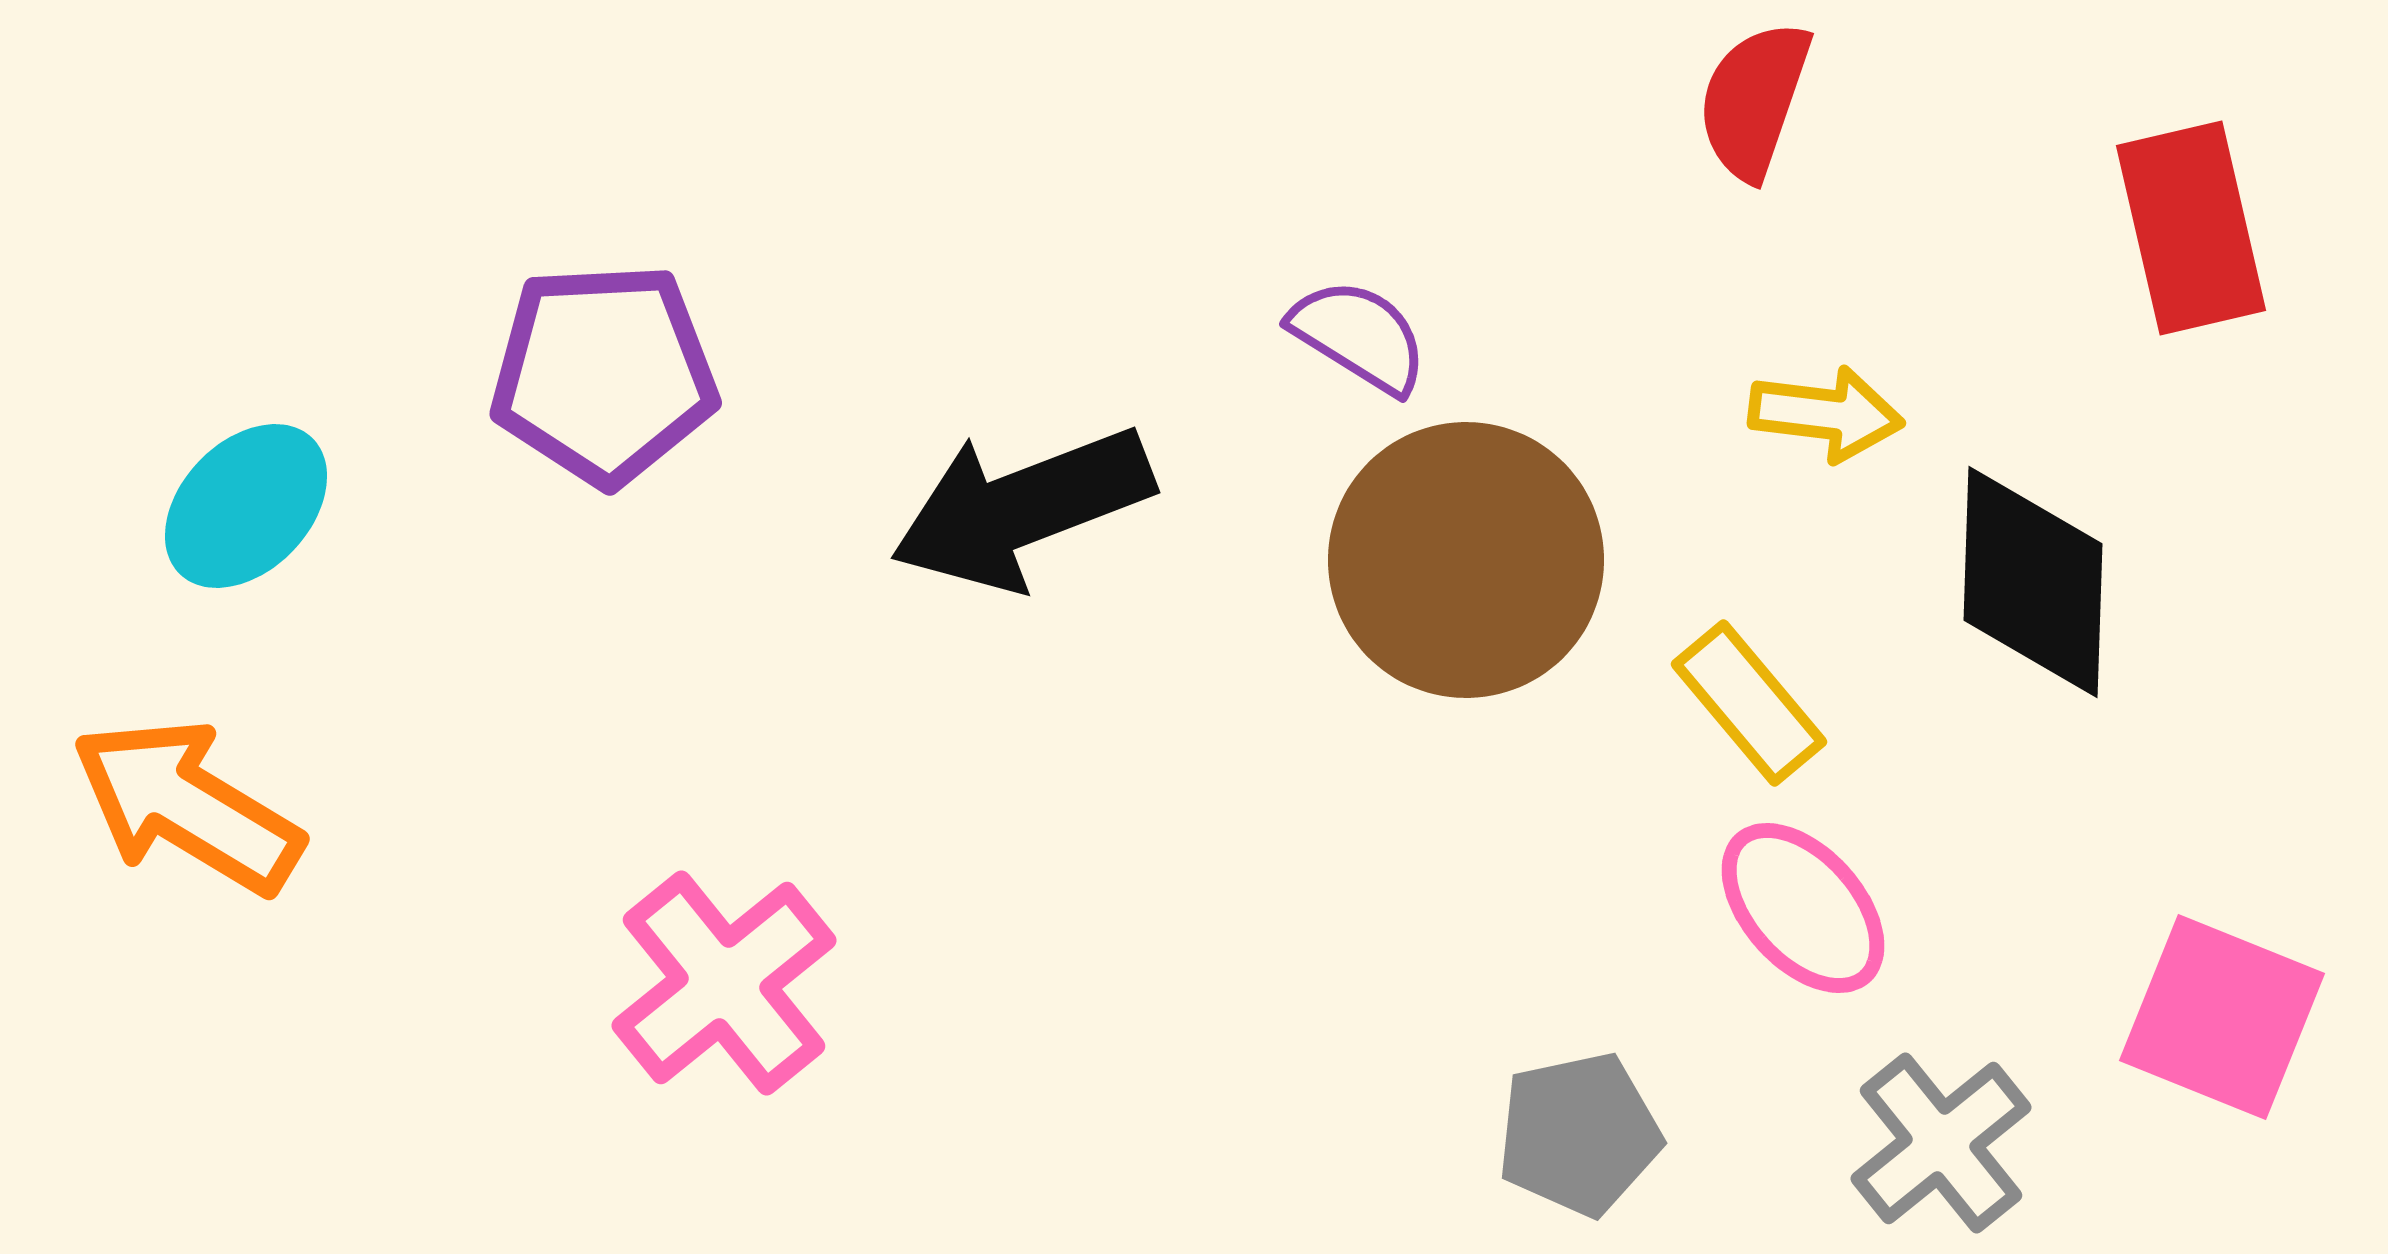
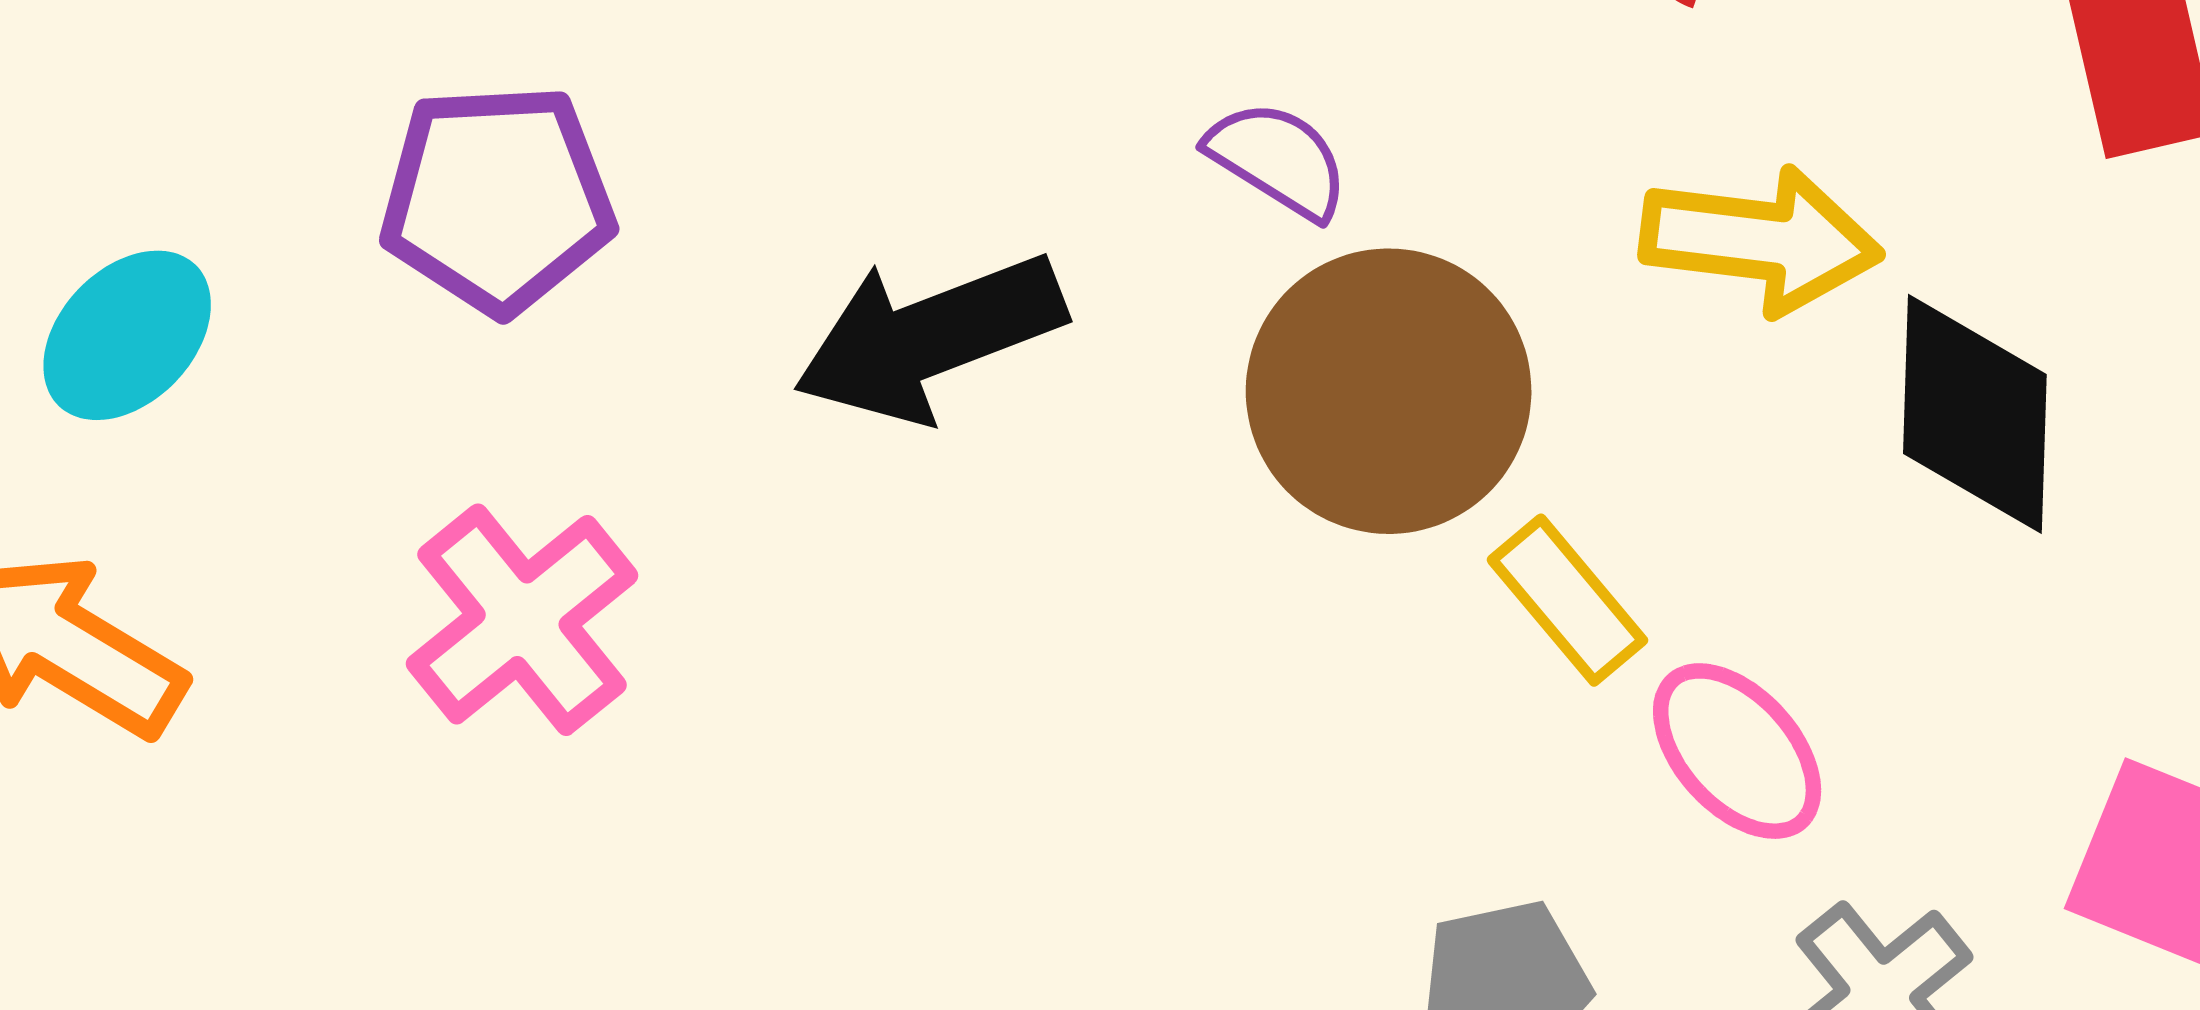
yellow arrow: (1826, 414) -> (1761, 240), size x1.5
yellow rectangle: (1749, 703) -> (1567, 600), moved
pink cross: (724, 983) -> (522, 620), moved

